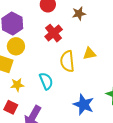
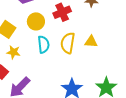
yellow circle: (16, 46) -> (36, 21), moved
cyan semicircle: (46, 81) -> (43, 44), moved

